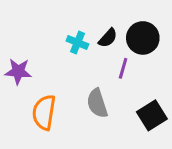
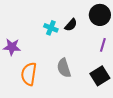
black circle: (143, 38) -> (100, 15), moved
purple line: (123, 68) -> (103, 45), moved

